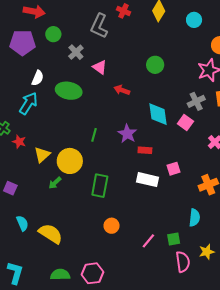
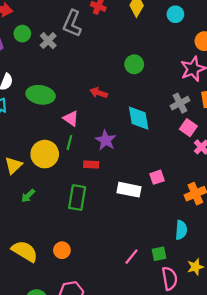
gray cross: (76, 52) -> (48, 41), moved
pink triangle: (100, 67) -> (71, 118), moved
pink square: (185, 123) -> (188, 128), moved
red rectangle: (145, 150) -> (91, 164), moved
yellow circle: (70, 161) -> (45, 154), moved
orange circle: (112, 226) -> (62, 250), moved

